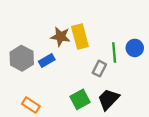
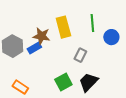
brown star: (61, 37) -> (41, 36), moved
green line: (114, 53) -> (92, 23), moved

